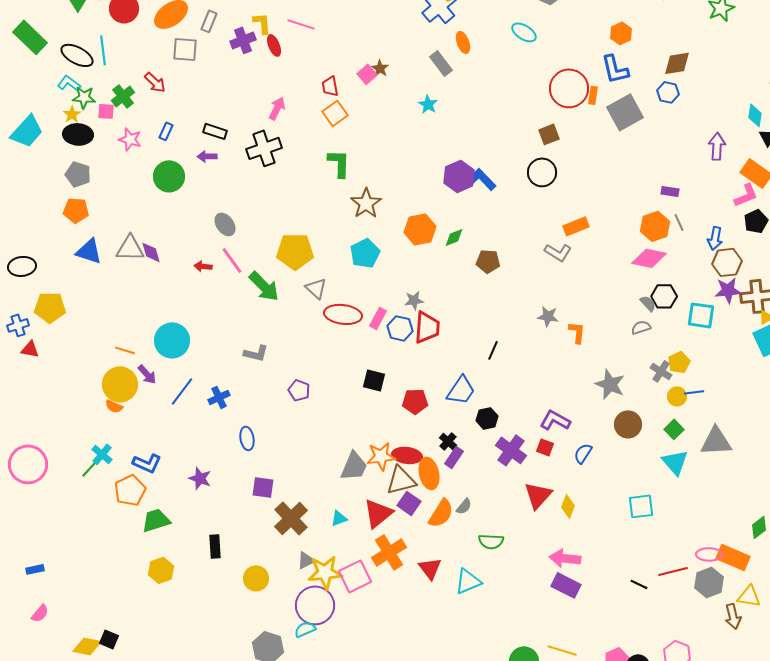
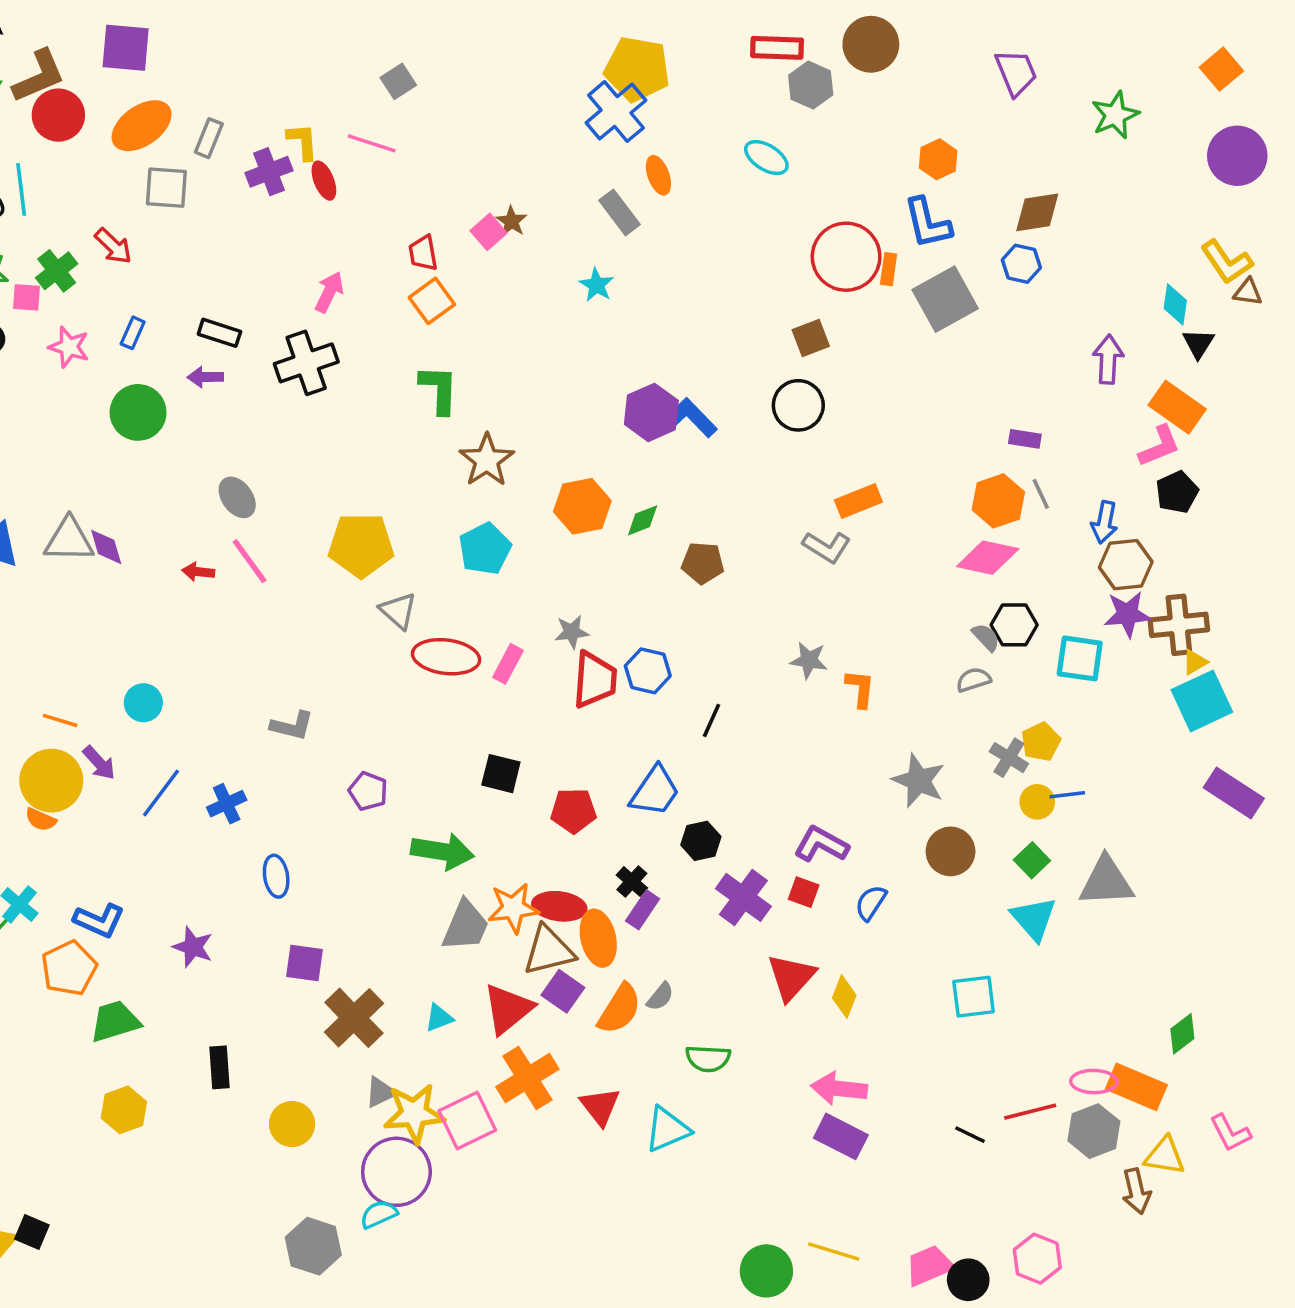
green arrow: (264, 286) -> (442, 851), moved, turned -36
blue hexagon: (400, 328) -> (648, 671), moved
cyan circle: (172, 340) -> (143, 703), size x0.6

